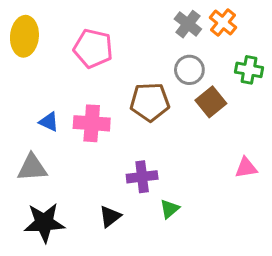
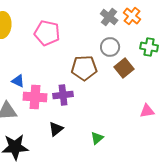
pink cross: (92, 123) -> (35, 97), moved
purple cross: (142, 177) -> (63, 95), moved
black triangle: (110, 217) -> (56, 129), moved

